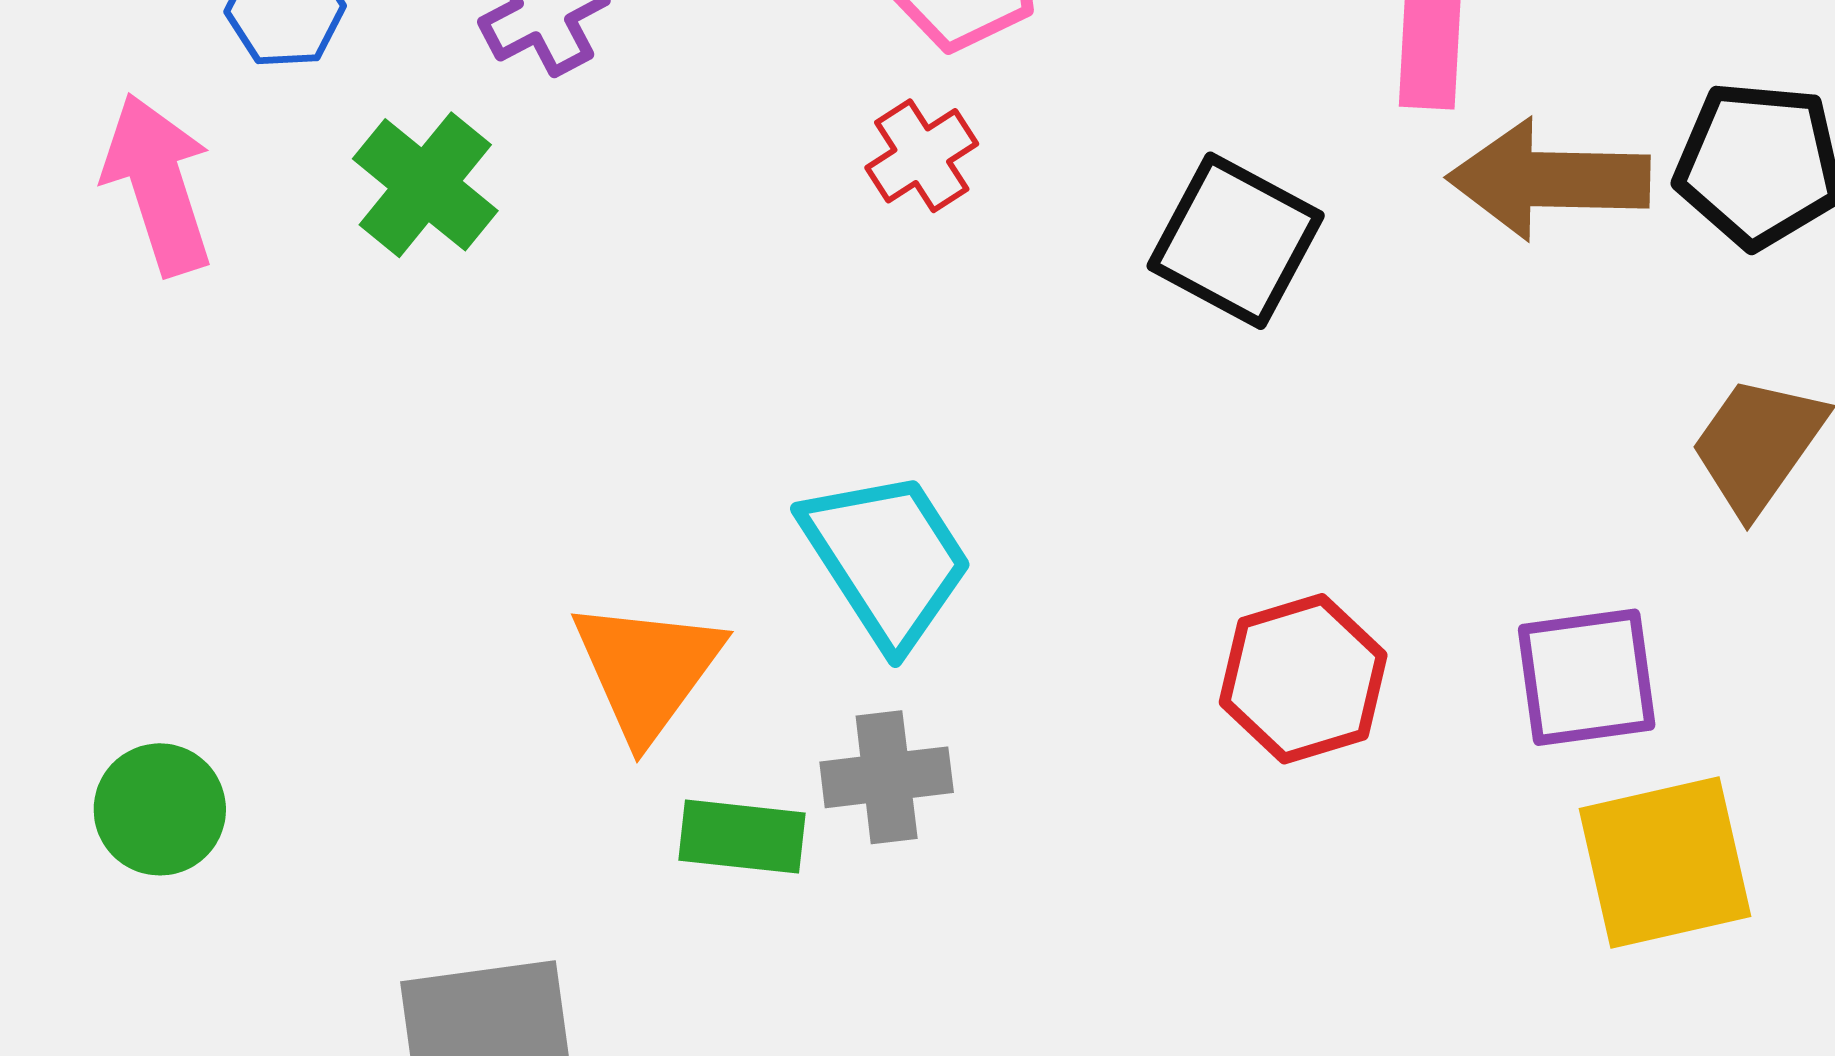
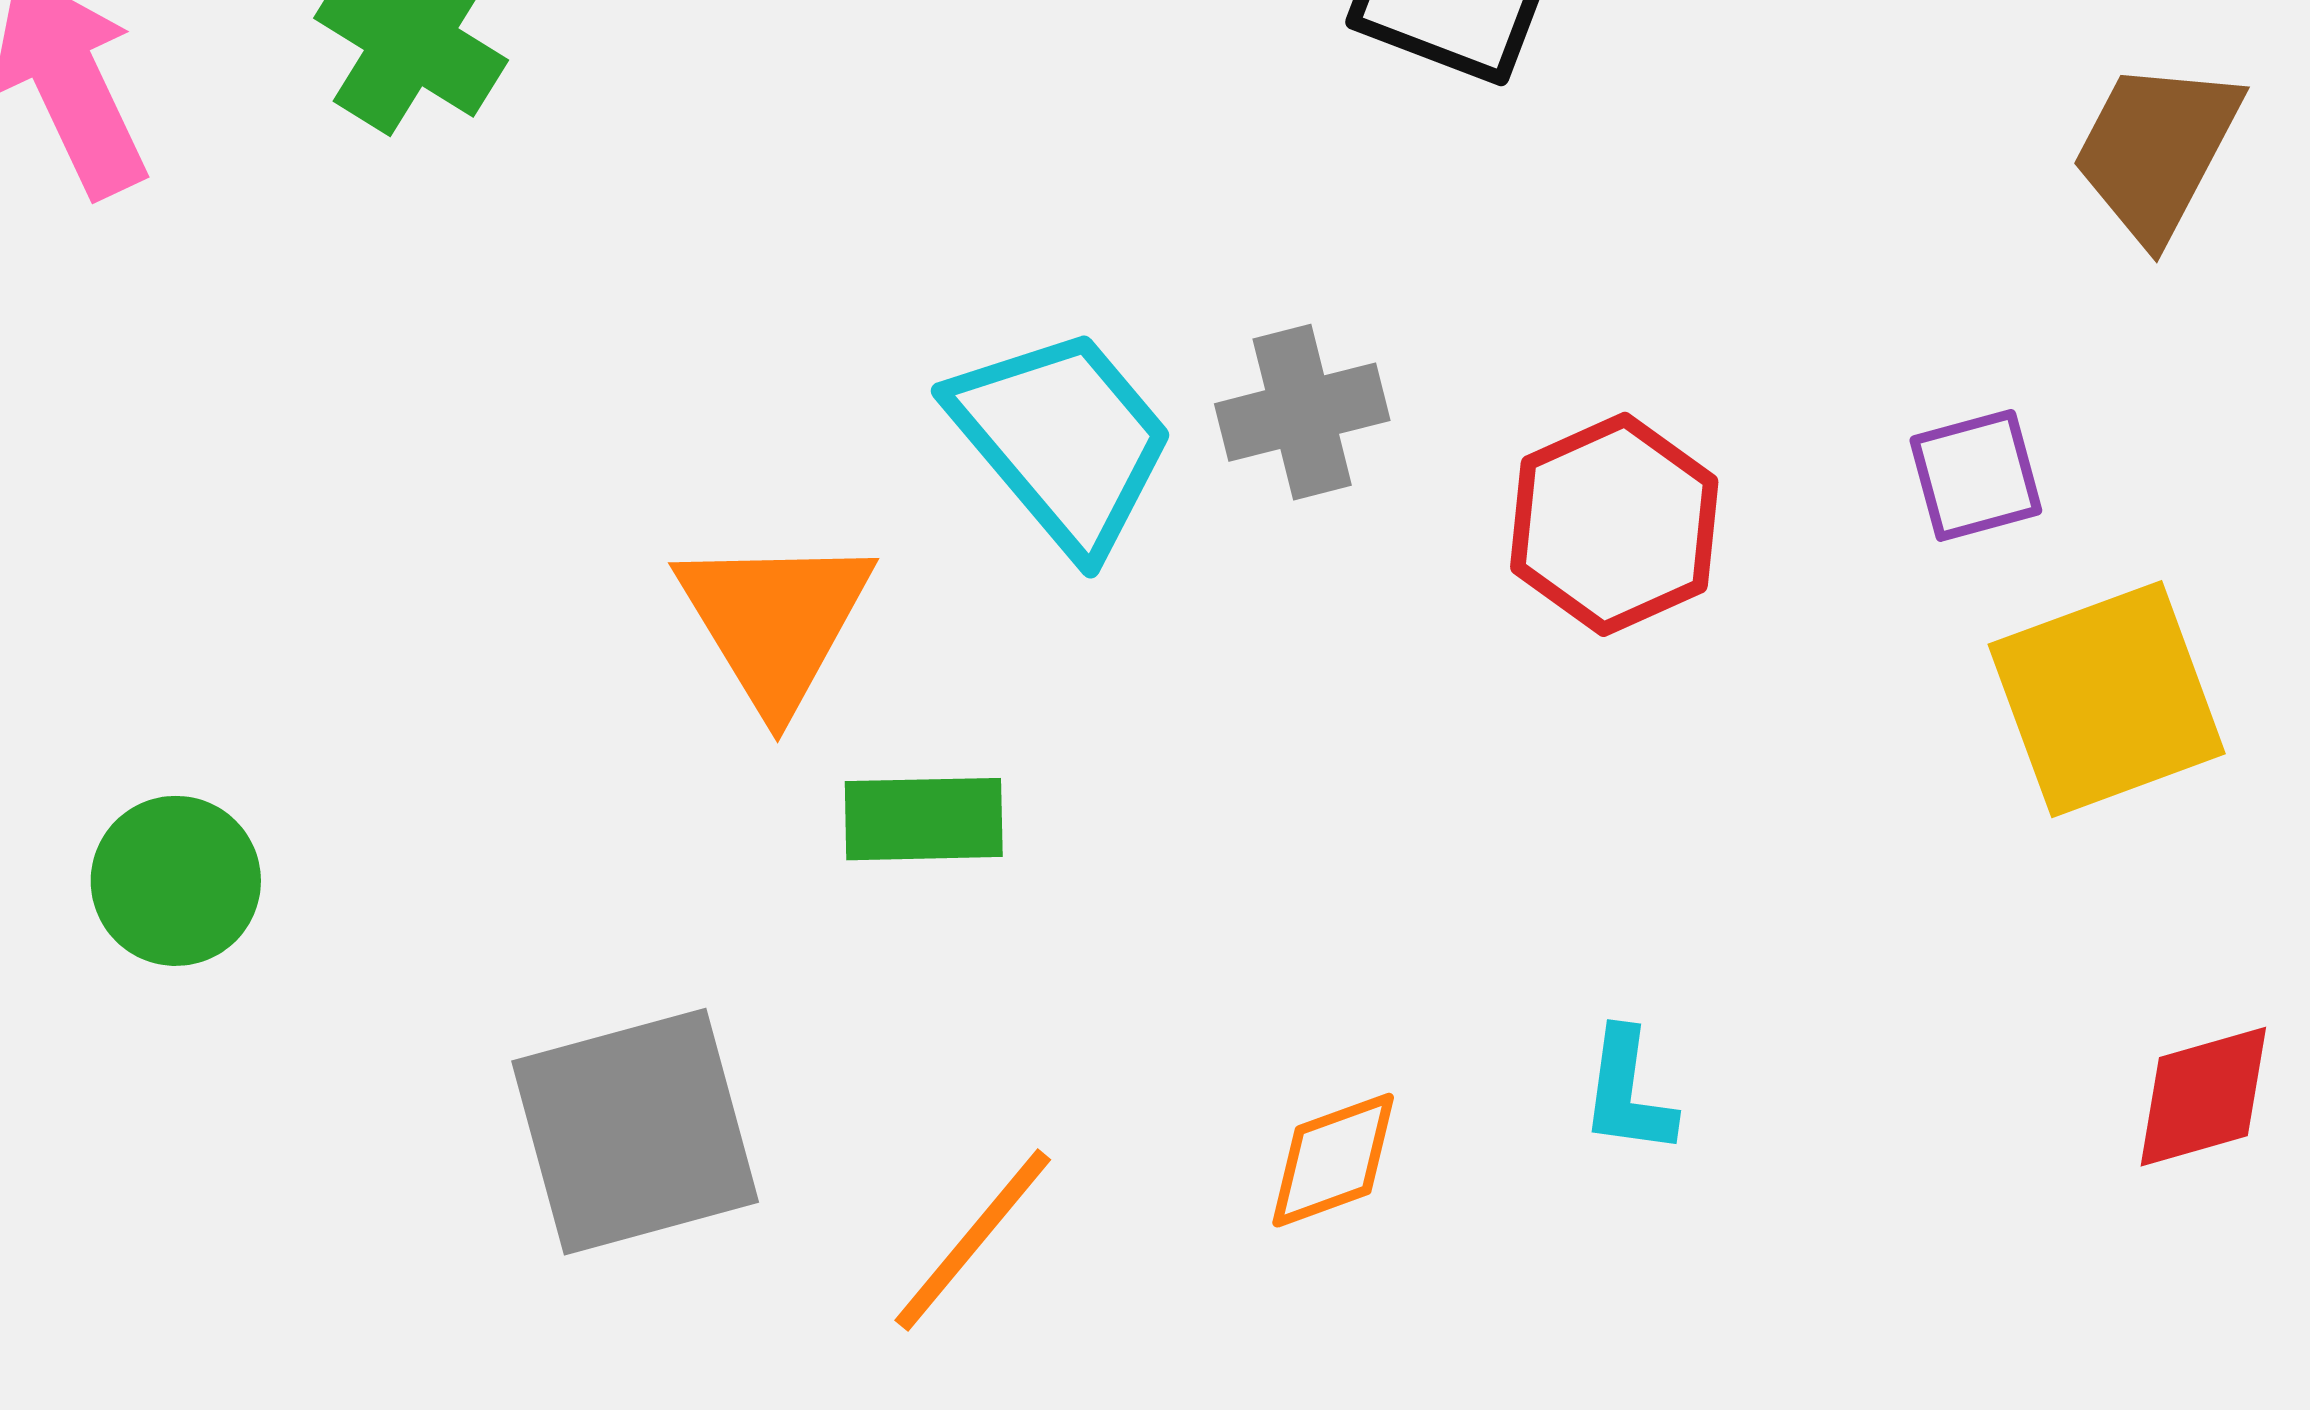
purple square: (1587, 677) -> (1976, 475), size x0.7
gray cross: (887, 777) -> (1302, 412), moved

